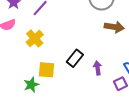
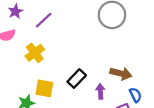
brown arrow: (114, 27) -> (121, 74), moved

